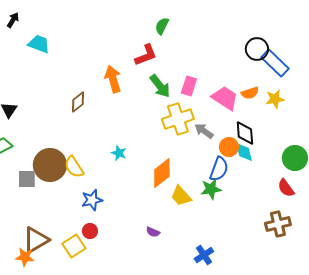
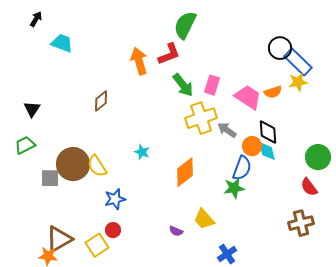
green semicircle: (162, 26) -> (185, 25), size x1.6
orange arrow: (113, 79) -> (139, 61), moved
yellow star: (275, 99) -> (298, 82), moved
yellow trapezoid: (181, 196) -> (204, 219), moved

